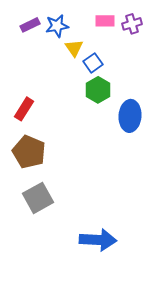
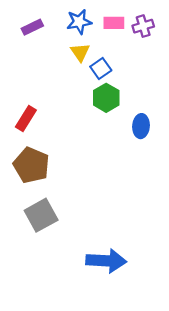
blue star: (57, 26) -> (79, 22), moved
blue ellipse: (130, 116) -> (141, 126), size x0.7

